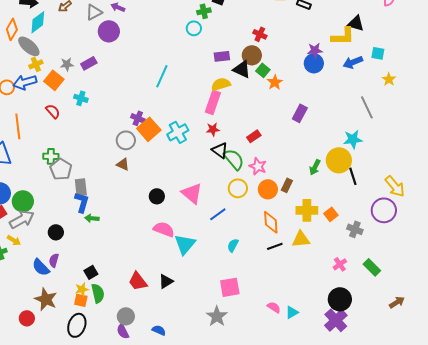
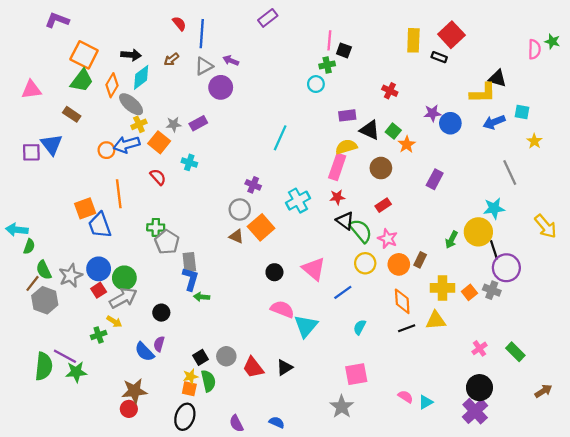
purple star: (315, 50) -> (432, 113), moved
brown circle: (252, 55) -> (381, 168), moved
orange square: (149, 129) -> (261, 227), moved
yellow arrow: (395, 186) -> (546, 226), moved
purple circle: (384, 210) -> (506, 268), moved
gray cross: (355, 229) -> (492, 290), moved
brown star: (46, 299) -> (134, 391), moved, turned -30
gray circle: (126, 316) -> (226, 356), moved

